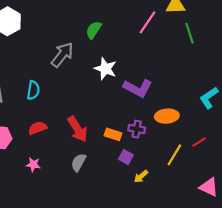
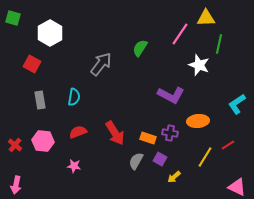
green semicircle: (94, 30) -> (140, 48), moved
green line: (189, 33) -> (219, 44), turned 30
white star: (105, 69) -> (199, 65), moved
gray semicircle: (79, 162) -> (136, 161), moved

